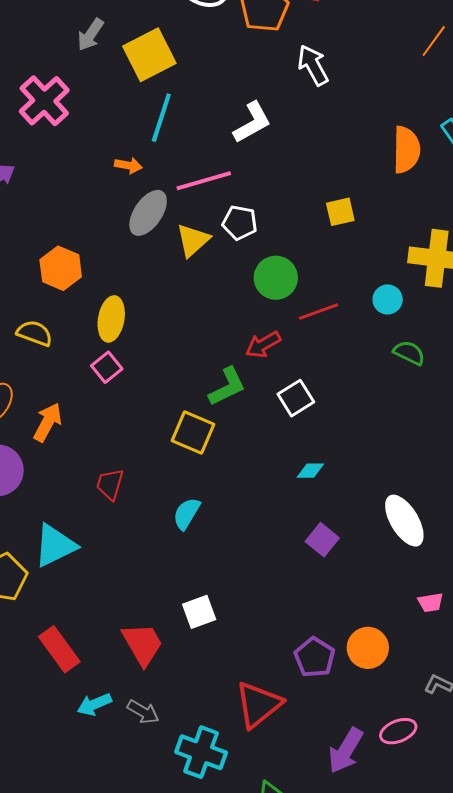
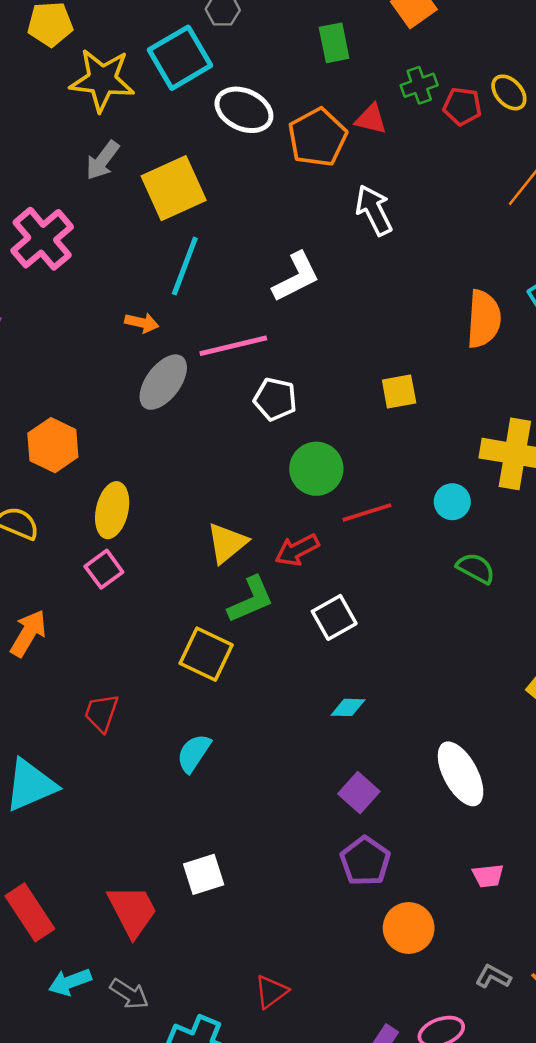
yellow triangle: (193, 240) -> (227, 543), moved
purple pentagon: (315, 657) -> (365, 861), moved
red triangle: (258, 705) -> (271, 992), size x0.6

